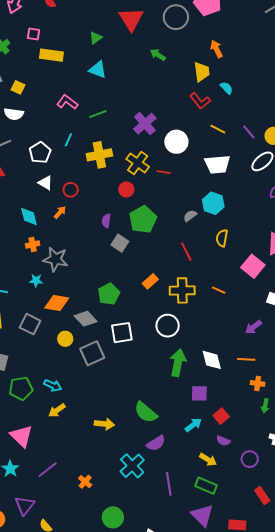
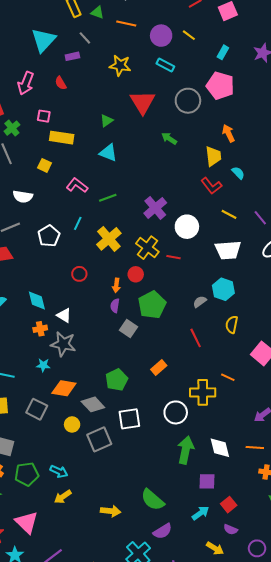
yellow square: (18, 87) -> (45, 165), moved
yellow cross: (99, 155) -> (109, 239), turned -30
white triangle: (45, 183) -> (64, 315), moved
orange arrow: (60, 212) -> (116, 285), moved, turned 144
yellow cross: (182, 290) -> (203, 392), moved

